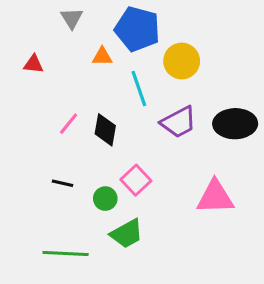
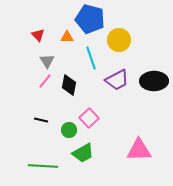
gray triangle: (72, 18) -> (47, 61), moved
red triangle: (33, 64) -> (38, 35), moved, turned 40
pink triangle: (215, 197) -> (139, 150), moved

